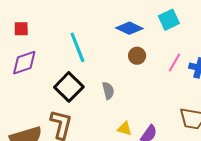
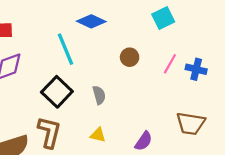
blue diamond: (129, 28) -> (91, 21), moved
yellow triangle: (124, 129) -> (98, 135), moved

